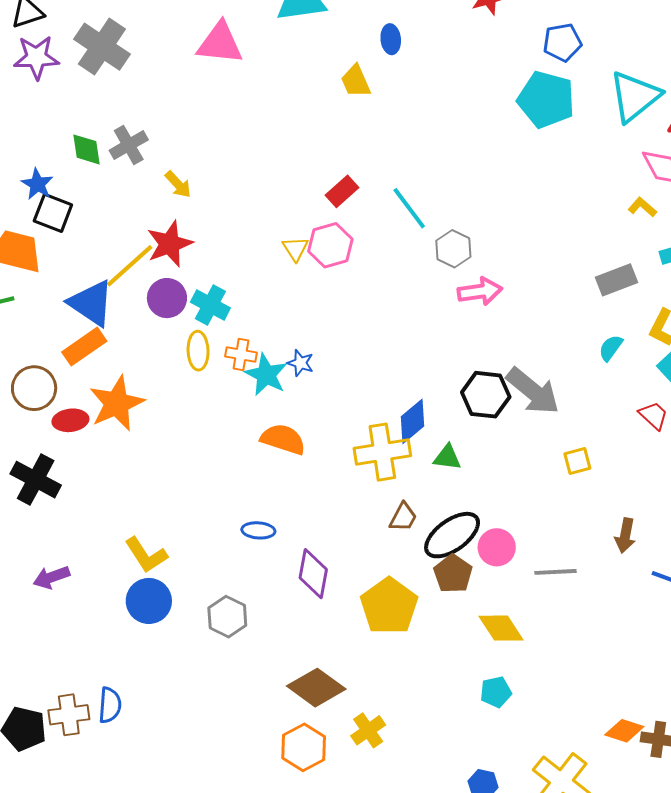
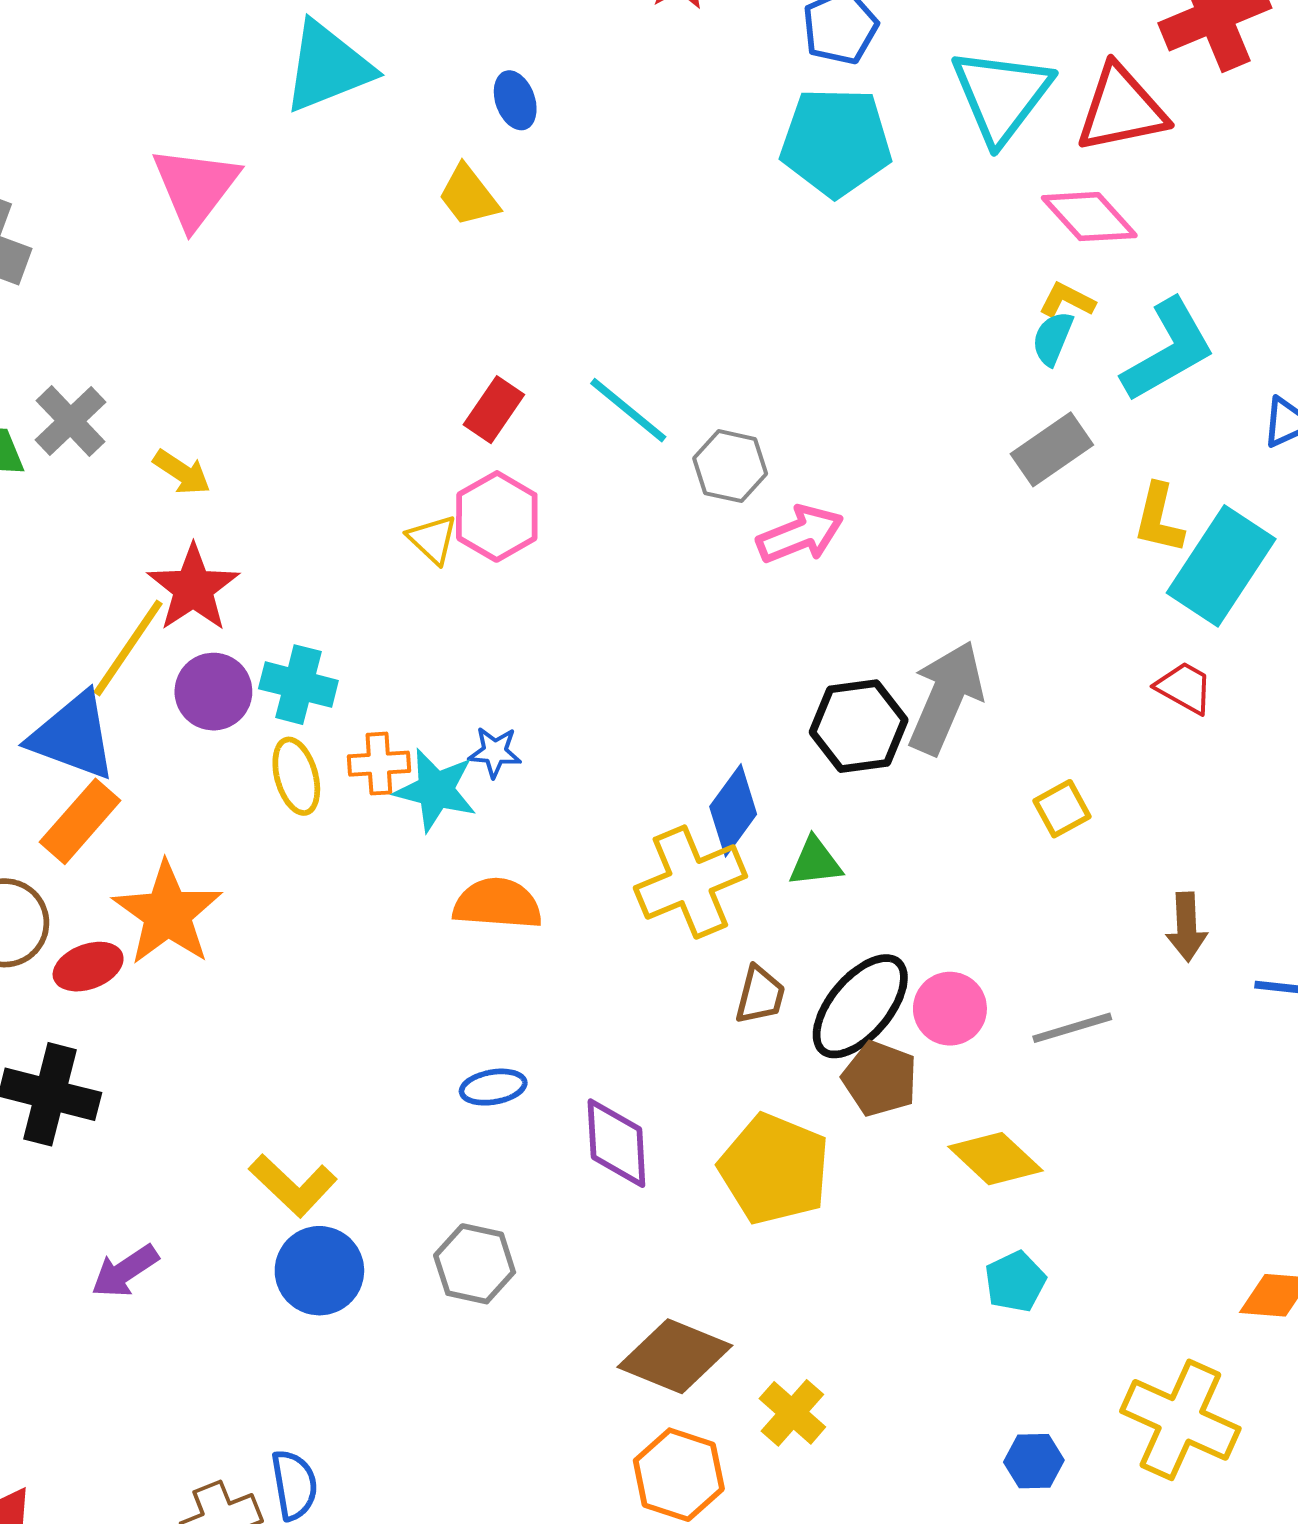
pink triangle: (220, 43) -> (195, 187), turned -45
cyan semicircle: (611, 348) -> (1053, 338), moved
gray arrow: (533, 391) -> (946, 698), turned -92

